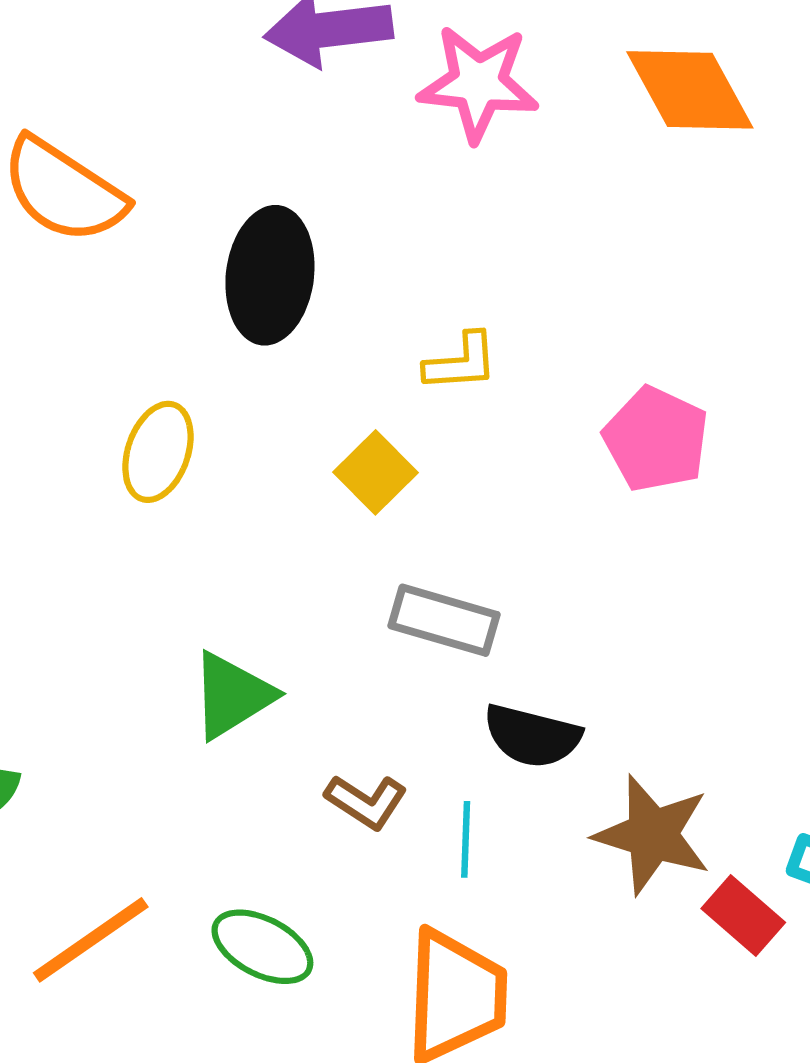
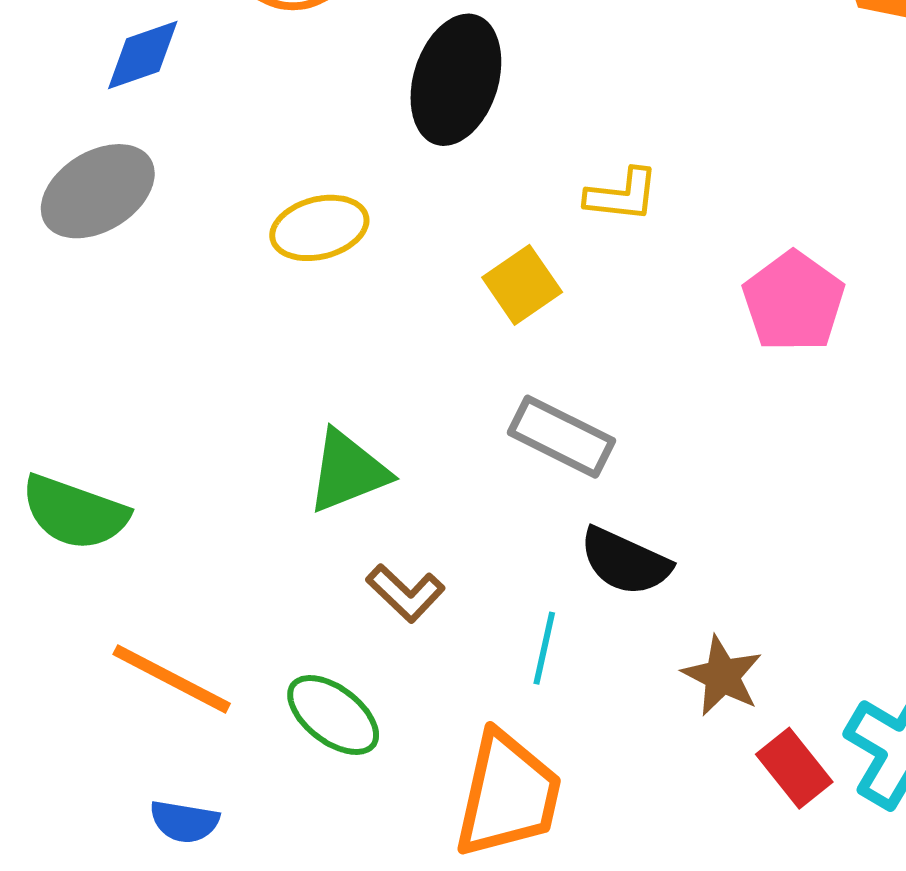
yellow ellipse: (158, 452) -> (319, 228), turned 46
brown L-shape: (366, 802) -> (406, 593), moved
brown star: (653, 835) -> (722, 676), size x0.7
orange line: (91, 940) -> (172, 679), turned 52

